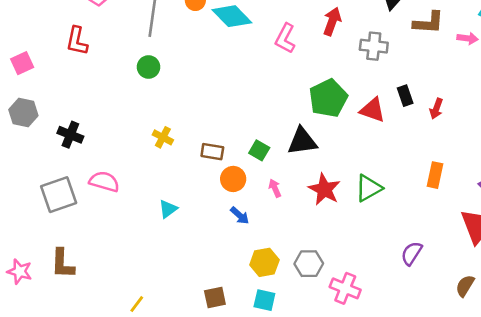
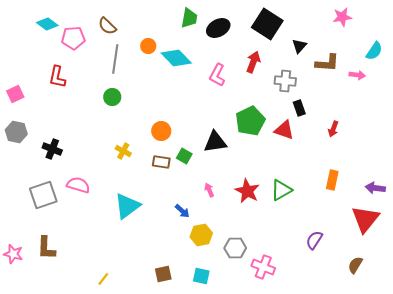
black rectangle: (405, 96) -> (299, 108), moved
black triangle: (302, 141) -> (215, 142), moved
green square: (259, 150) -> (184, 156), moved
orange circle: (233, 179) -> (161, 131), moved
cyan triangle: (168, 209) -> (127, 206), size x1.8
yellow hexagon: (264, 262) -> (201, 235), moved

